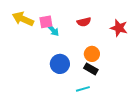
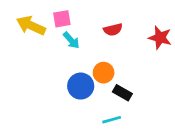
pink square: (46, 22) -> (62, 19), moved
orange circle: (92, 54) -> (104, 73), moved

